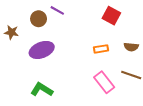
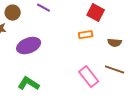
brown circle: (39, 19) -> (13, 13), moved
orange rectangle: (101, 49) -> (86, 35), moved

